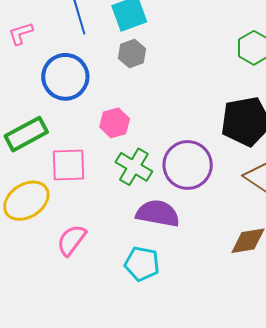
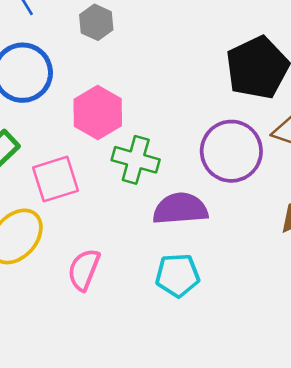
pink hexagon: (115, 123) -> (98, 113), size x1.4
purple circle: (188, 165) -> (231, 151), moved

